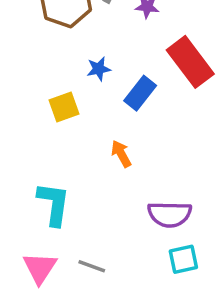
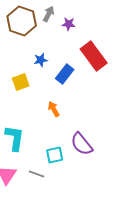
purple semicircle: (170, 214) -> (82, 144), turned 50
cyan square: (183, 259) -> (55, 155), moved

